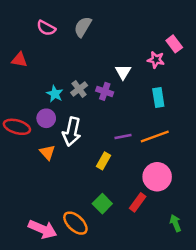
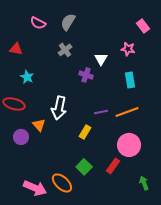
pink rectangle: (174, 44) -> (143, 26), moved
gray cross: (79, 89) -> (65, 50), moved
cyan star: (55, 94) -> (27, 77), moved
purple circle: (46, 118) -> (21, 137), moved

